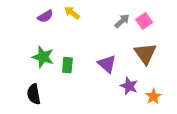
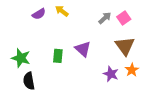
green star: (43, 57) -> (21, 58), moved
purple triangle: (107, 64) -> (83, 49), moved
orange star: (153, 96) -> (132, 70), moved

